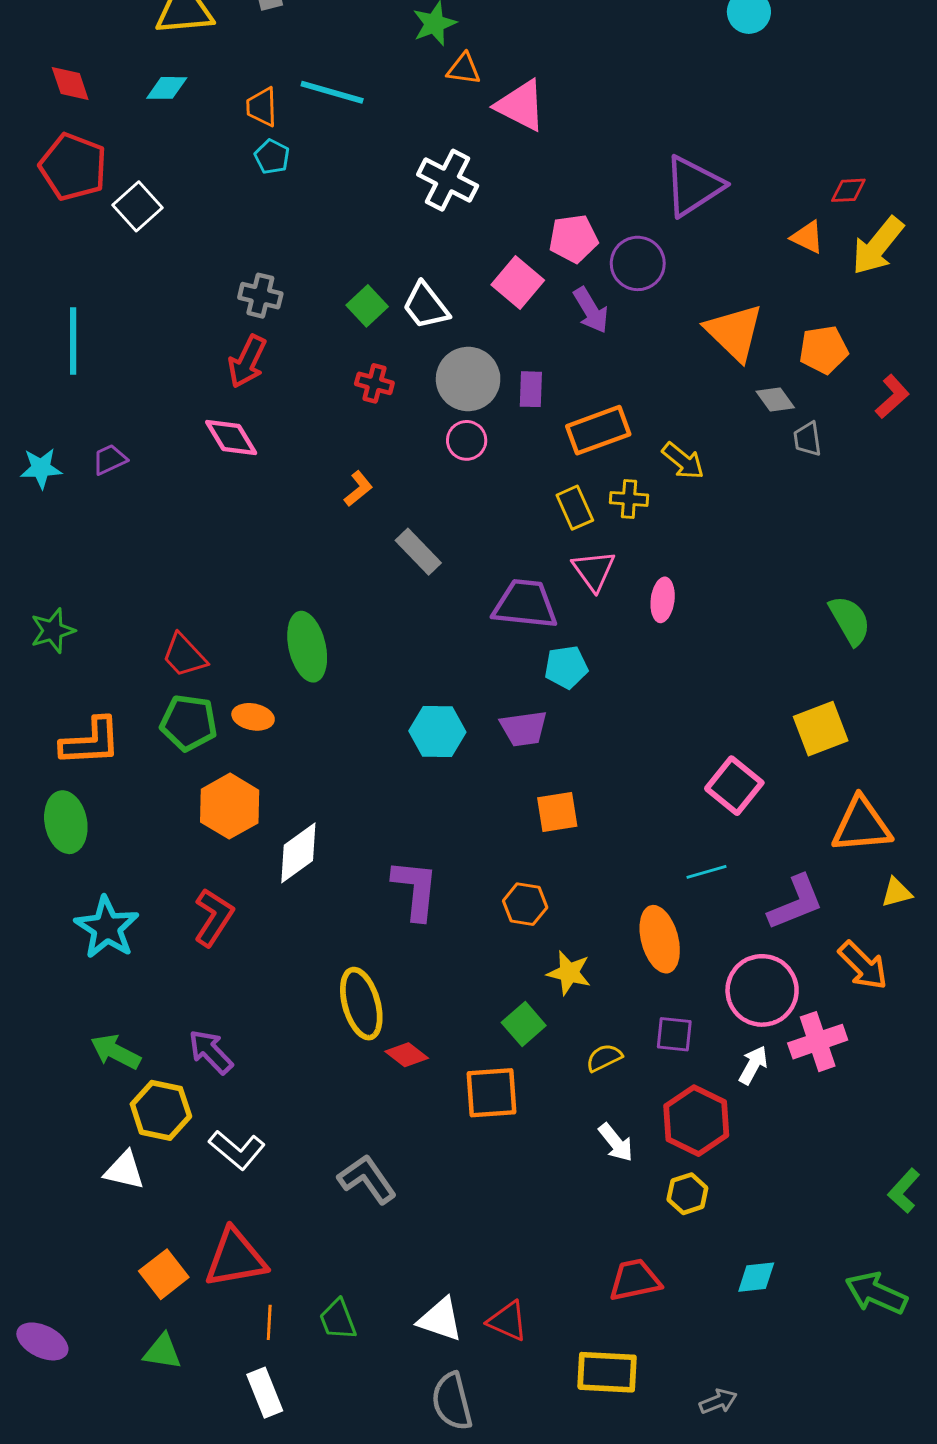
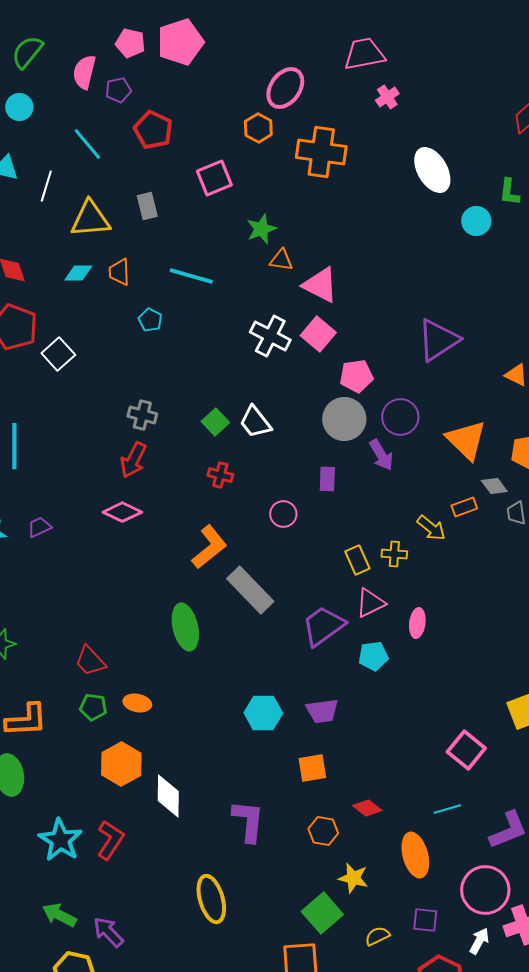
orange trapezoid: (262, 107) -> (119, 272), moved
purple circle: (638, 263) -> (400, 417), moved
pink square: (518, 282) -> (318, 334), moved
purple arrow: (591, 310) -> (381, 455), moved
gray circle: (468, 379) -> (344, 419), moved
orange rectangle: (598, 430) -> (464, 507), moved, size x0.6
pink diamond: (231, 437) -> (122, 512), turned -33
orange L-shape: (358, 489) -> (209, 547), size x1.8
gray rectangle: (418, 552) -> (250, 590), size x1.5
pink triangle: (594, 571) -> (370, 603), turned 40
purple trapezoid: (525, 604) -> (323, 626), turned -42
green ellipse: (307, 647) -> (185, 627), moved
cyan pentagon: (566, 667) -> (373, 656), moved
green pentagon: (189, 723) -> (93, 707), size x0.7
orange square: (557, 812) -> (312, 768), moved
white diamond: (298, 853) -> (168, 796), turned -54
cyan star: (107, 927) -> (60, 840), moved
green square: (524, 1024) -> (322, 913), size x1.4
green arrow: (116, 1052) -> (59, 915), moved
red diamond: (407, 1055) -> (367, 808), moved

